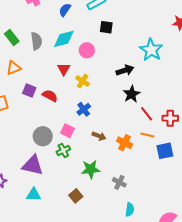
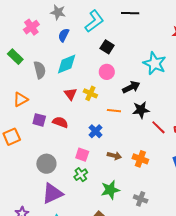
black square: (106, 27) -> (107, 47), turned 32
green rectangle: (12, 38) -> (15, 57), moved
pink circle: (87, 50) -> (107, 72), moved
yellow cross: (83, 81) -> (90, 93), moved
black star: (132, 94) -> (141, 110), turned 30
orange line: (147, 135) -> (114, 111), moved
gray circle: (43, 136) -> (46, 164), moved
purple triangle: (33, 165) -> (52, 194), turned -30

